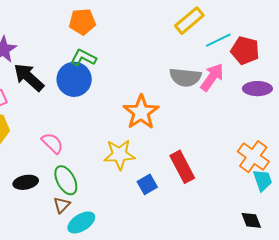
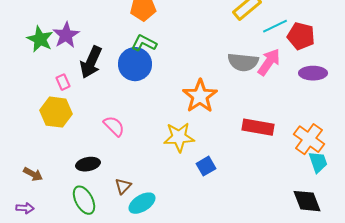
black arrow: (29, 77) -> (91, 62), turned -108
red rectangle: (182, 167) -> (258, 127), moved, turned -52
green ellipse: (66, 180) -> (84, 200), moved
black diamond: (251, 220) -> (307, 201), size x1.4

